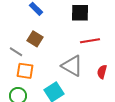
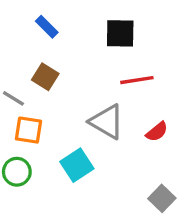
red semicircle: (102, 72) -> (157, 132), turned -144

